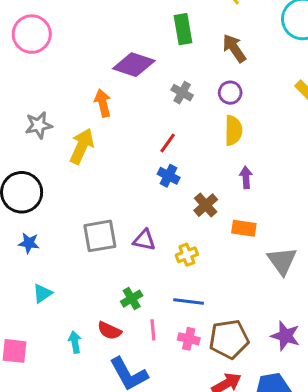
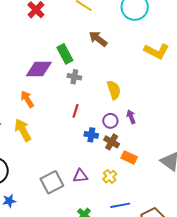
green rectangle: (183, 29) -> (65, 54), moved
purple circle: (230, 93) -> (110, 121), moved
yellow arrow: (82, 146) -> (23, 130), turned -35
blue cross: (169, 176) -> (91, 135), moved
orange rectangle: (244, 228) -> (129, 157), moved, turned 35

